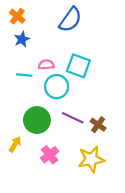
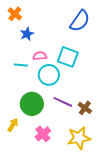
blue semicircle: (70, 20) -> (80, 21), moved
blue star: (22, 39) -> (27, 34), moved

